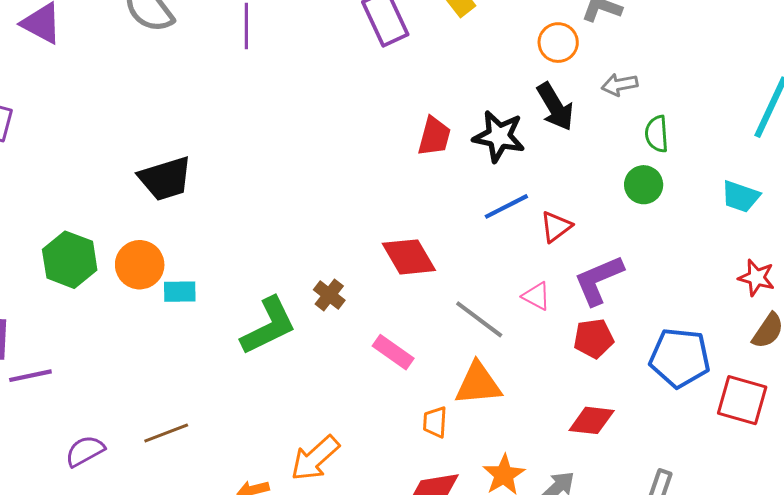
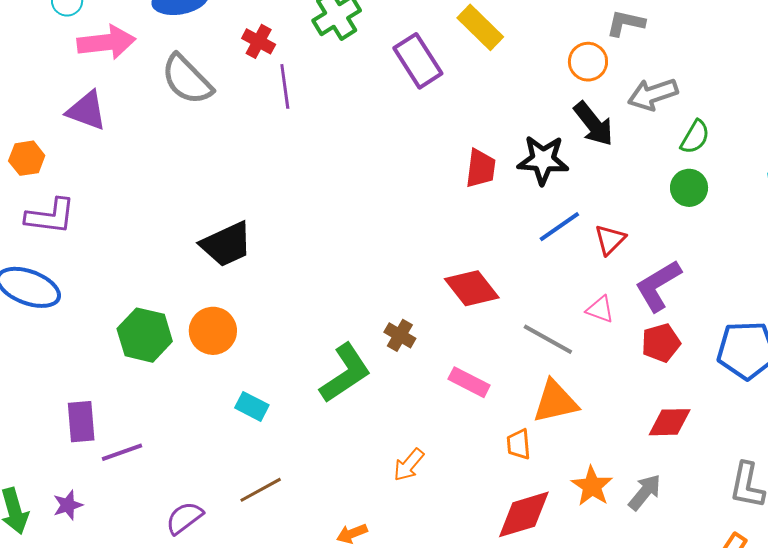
gray arrow: (620, 85) -> (653, 94), size x1.4
green semicircle: (657, 134) -> (695, 137), turned -138
cyan rectangle: (180, 292) -> (252, 406), moved, turned 36
orange arrow: (315, 458) -> (409, 465), moved, size x0.7

